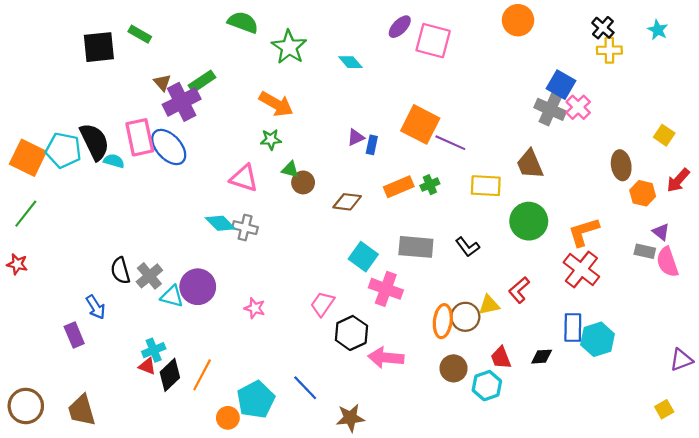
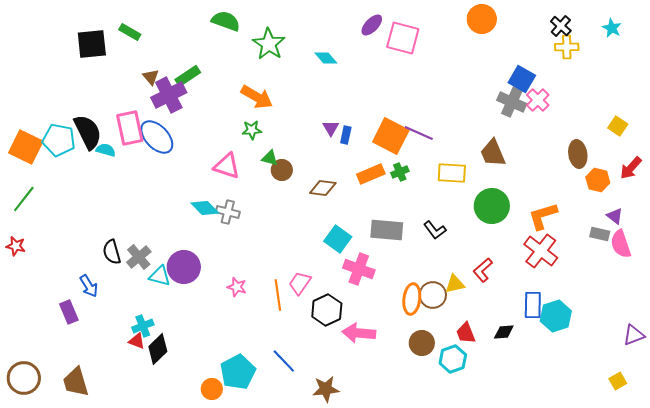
orange square: (420, 124) -> (391, 136), moved
purple triangle: (356, 137) -> (331, 128), turned -36
orange line: (202, 375) -> (278, 295), moved, turned -36

